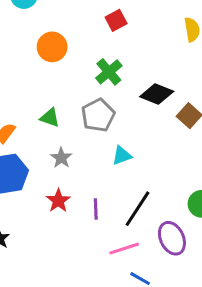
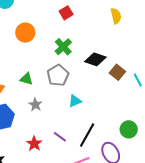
red star: (58, 201) -> (34, 144), moved
purple line: (96, 209) -> (60, 137), turned -48

